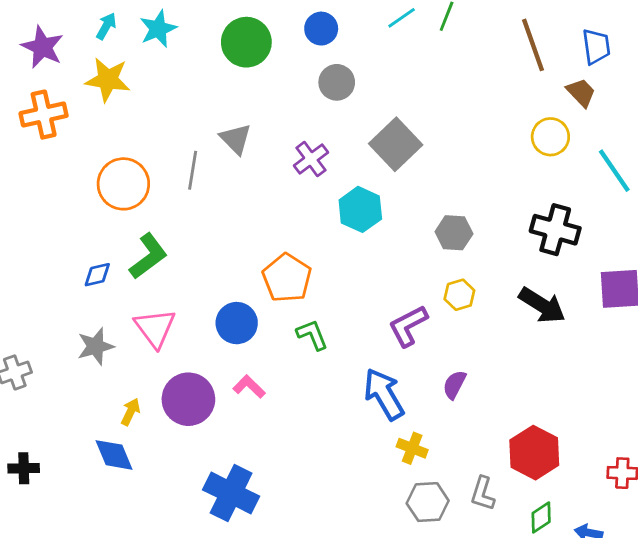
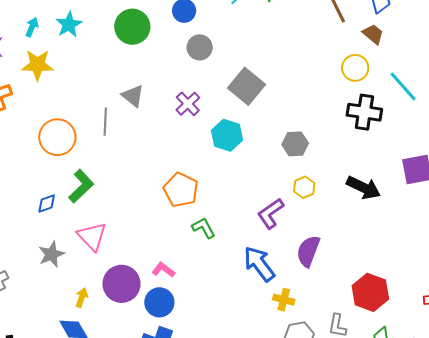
black cross: (555, 230) -> (364, 112), moved
blue circle: (237, 323) -> (159, 302), moved
purple semicircle: (454, 385) -> (308, 251), size x1.5

